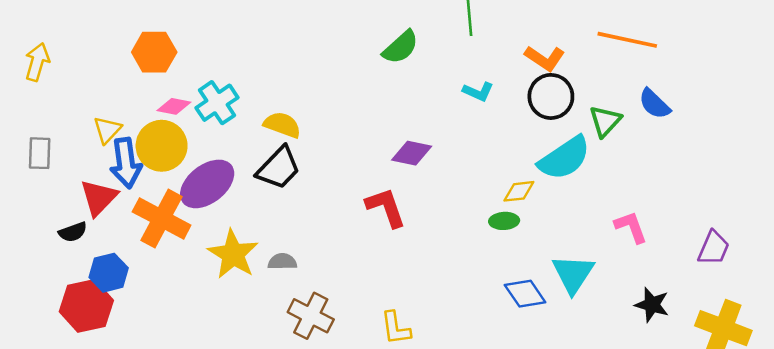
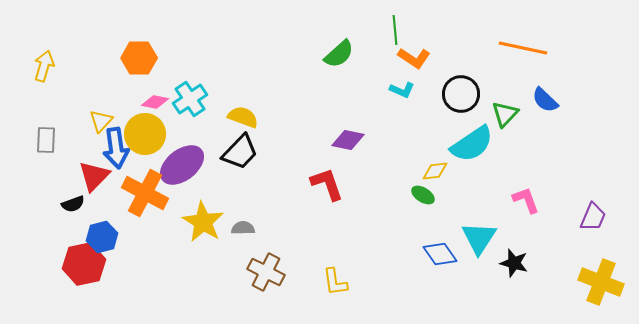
orange L-shape: (545, 58) -> (414, 58), moved
green ellipse: (504, 221) -> (423, 195), turned 35
black star: (652, 305) -> (514, 263), moved

